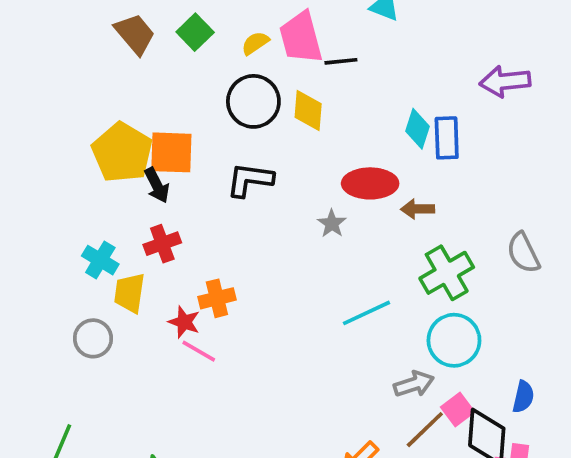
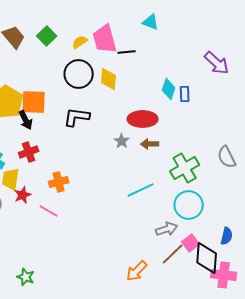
purple arrow: (505, 81) -> (217, 63), turned -132
blue rectangle: (447, 138) -> (185, 94), size x0.7
brown arrow: (418, 209) -> (150, 144), moved
red star: (184, 322) -> (23, 195), moved, turned 30

